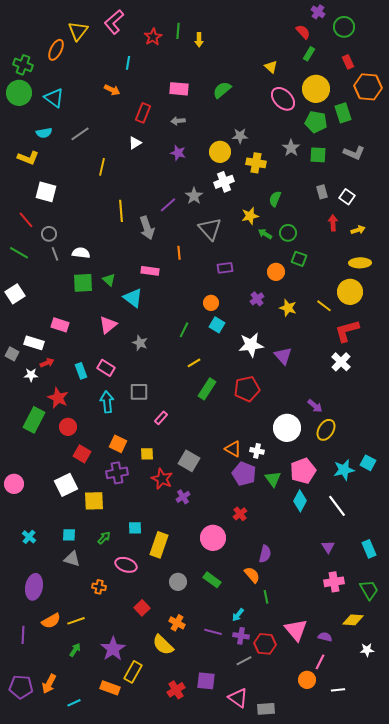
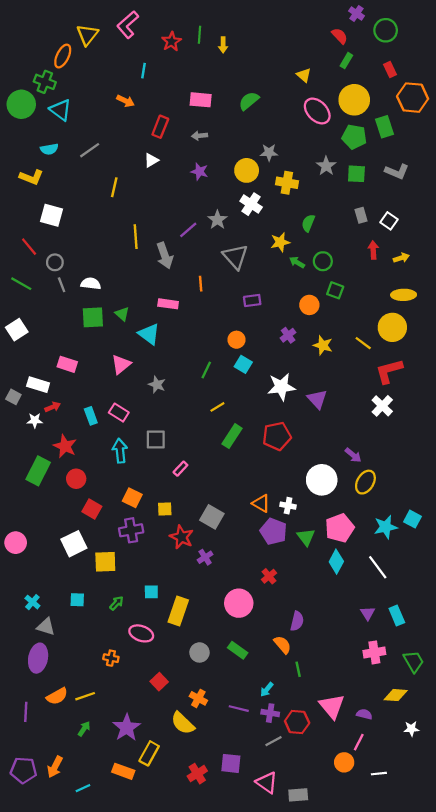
green cross: (23, 65) -> (45, 82), moved
white cross: (224, 182) -> (251, 204), turned -36
cyan rectangle: (369, 549) -> (397, 615), moved
gray triangle: (72, 559) -> (46, 627), moved

